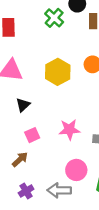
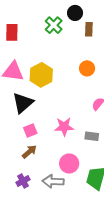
yellow hexagon: (58, 72) -> (41, 75), moved
black triangle: (23, 105) -> (23, 103), size x1.6
brown arrow: (20, 159) -> (29, 152), moved

